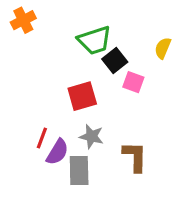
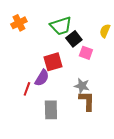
orange cross: (23, 20) -> (19, 23), moved
gray star: (91, 136) -> (82, 86), moved
purple semicircle: (57, 152) -> (42, 78), moved

